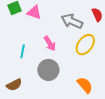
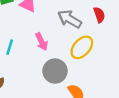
gray circle: (48, 70) -> (55, 71), moved

